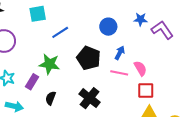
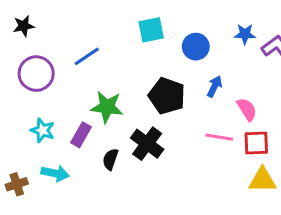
cyan square: (38, 14) -> (151, 30), moved
blue line: (60, 32) -> (87, 56), moved
pink line: (119, 73) -> (219, 137), moved
black cross: (90, 98) -> (147, 144), moved

